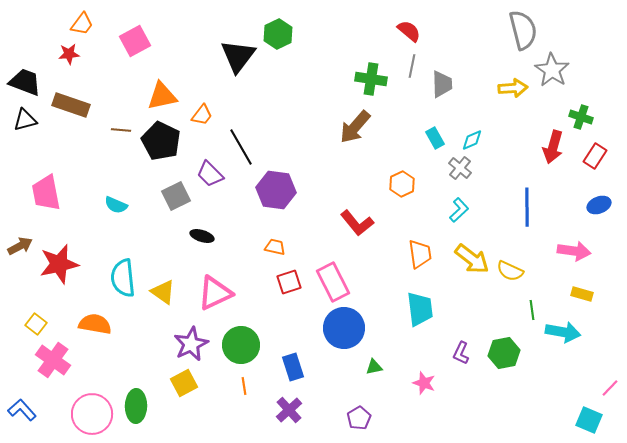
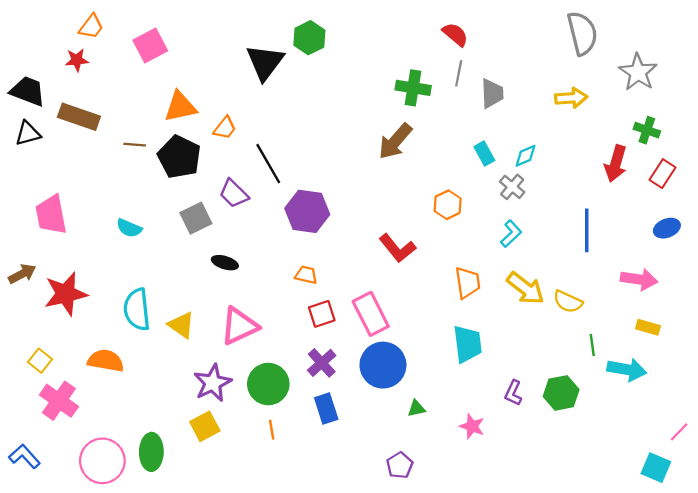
gray star: (552, 70) -> (638, 72), moved
purple cross: (289, 410) -> (322, 363), moved

